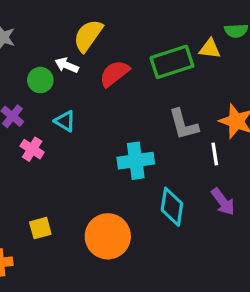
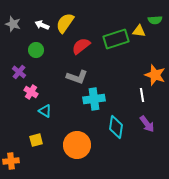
white arrow: (67, 65) -> (42, 25), moved
cyan triangle: (65, 121) -> (45, 111), moved
gray L-shape: (183, 124) -> (77, 77), moved, turned -55

